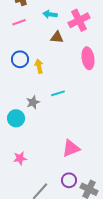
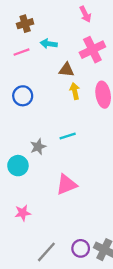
cyan arrow: (50, 14) -> (49, 44), moved
yellow arrow: (39, 66) -> (75, 91), moved
pink triangle: (71, 148) -> (66, 185), moved
purple circle: (69, 180) -> (81, 248), moved

